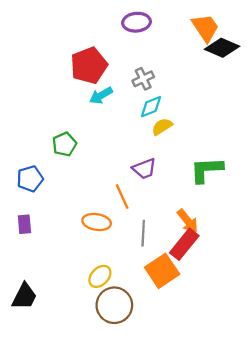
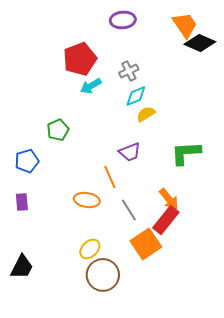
gray line: (143, 233) -> (129, 210), turned -35

